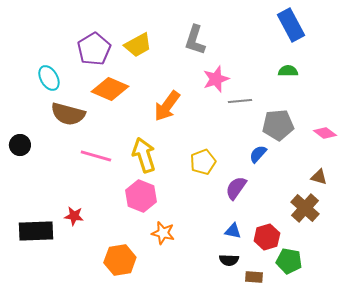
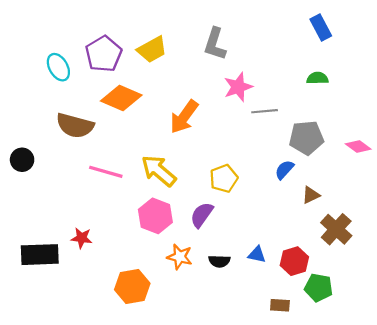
blue rectangle: (291, 25) -> (321, 27), size x0.7
cyan ellipse: (49, 78) -> (58, 67), moved
yellow arrow: (144, 155) -> (159, 171), turned -32
brown triangle: (319, 177) -> (311, 195), moved, turned -42
purple semicircle: (236, 188) -> (202, 215), moved
black semicircle: (229, 260) -> (219, 261), moved

